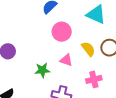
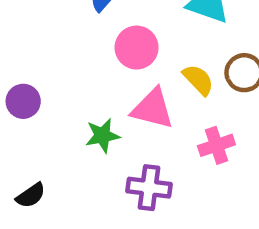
pink triangle: (66, 60) -> (153, 109), size x1.5

